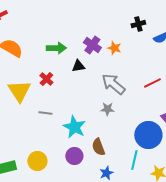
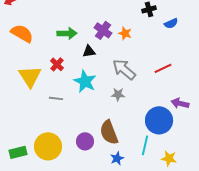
cyan star: (74, 127) -> (85, 81), moved
brown semicircle: (98, 147) -> (109, 132), size x1.4
yellow circle: (37, 161) -> (48, 146), size x1.4

